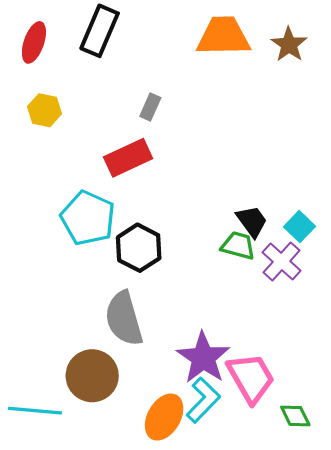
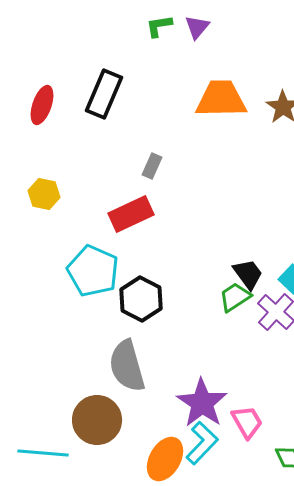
yellow hexagon: (45, 110) -> (44, 194), moved
green trapezoid: (238, 246) -> (235, 297), turned -48
pink trapezoid: (251, 378) -> (247, 422), size x0.7

